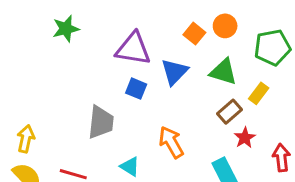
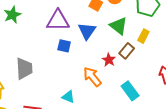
green triangle: (223, 72) -> (119, 26), turned 30
gray trapezoid: (101, 122) -> (24, 69), moved
red star: (245, 138) -> (109, 60), moved

